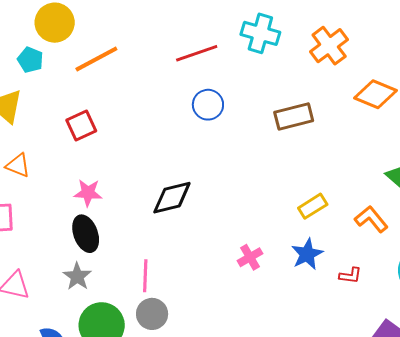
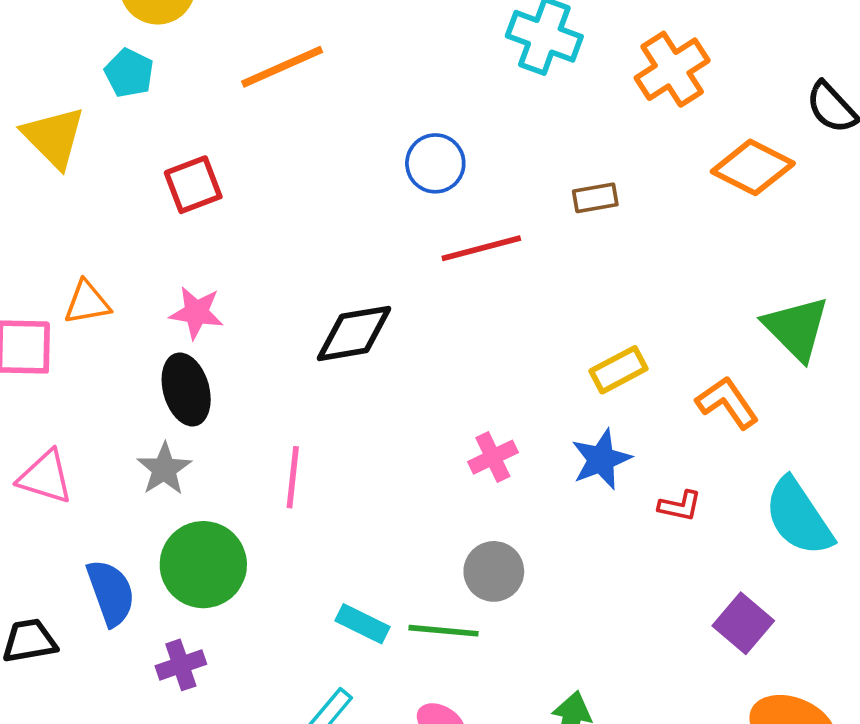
red line: (197, 53) -> (481, 248), moved
orange line: (96, 59) -> (282, 67), moved
cyan pentagon: (30, 60) -> (129, 73), moved
brown rectangle: (294, 117) -> (595, 198), size x0.6
orange triangle: (18, 165) -> (87, 303), moved, turned -36
gray circle: (152, 314) -> (494, 571), moved

